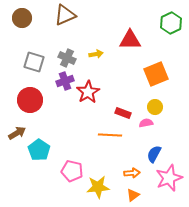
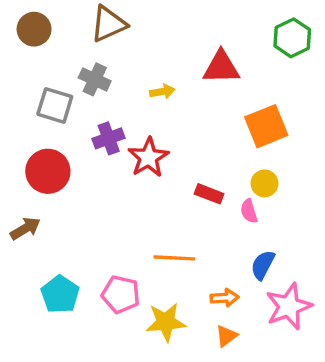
gray cross: (67, 58) -> (95, 79), moved
pink semicircle: (146, 123) -> (249, 211), turned -96
orange line: (110, 135) -> (174, 258), moved
cyan pentagon: (39, 150) -> (60, 294), moved

